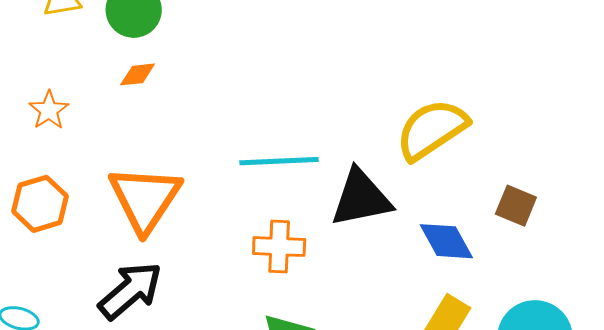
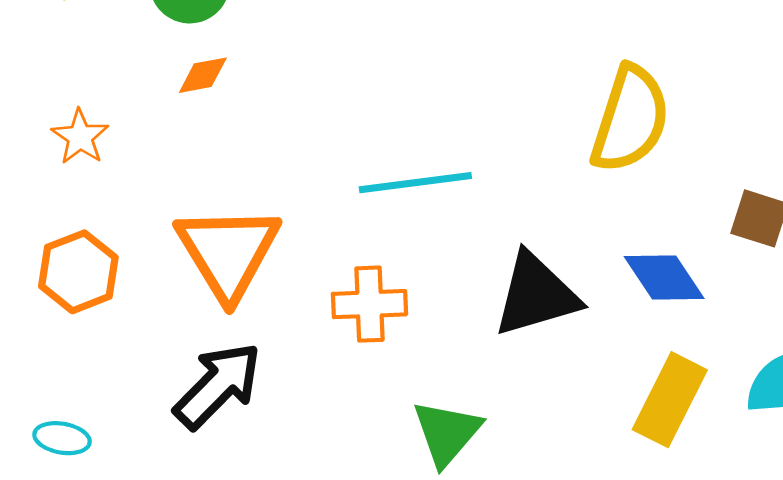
yellow semicircle: (432, 129) -> (630, 119), turned 146
black triangle: (361, 198) -> (536, 295), moved
orange cross: (279, 247) -> (369, 304), moved

